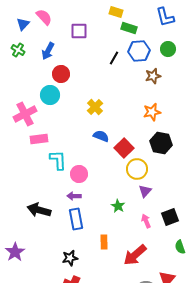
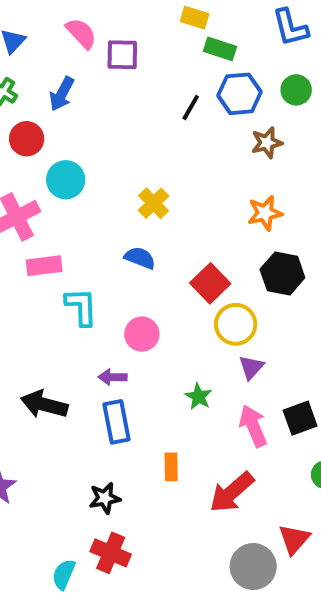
pink semicircle: (44, 17) -> (81, 33), moved
red circle: (61, 74) -> (27, 139), moved
blue semicircle: (101, 136) -> (140, 258), moved
pink circle: (79, 174) -> (142, 334), moved
pink arrow: (146, 221) -> (253, 426), size x1.5

